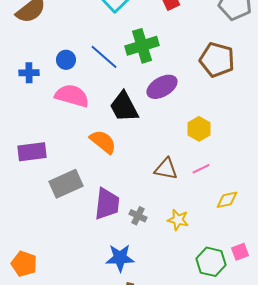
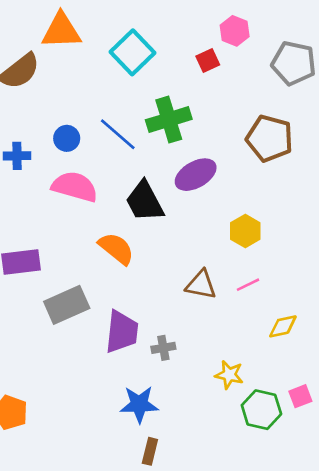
gray cross: (138, 216) -> (163, 348), turned -36
yellow star: (178, 220) -> (229, 375), moved

